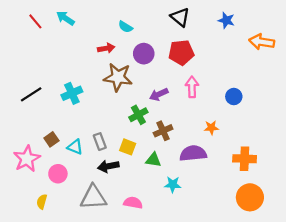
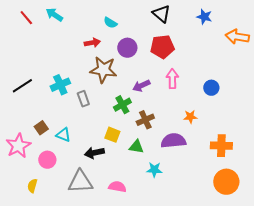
gray rectangle: (100, 142) -> (83, 99), moved

